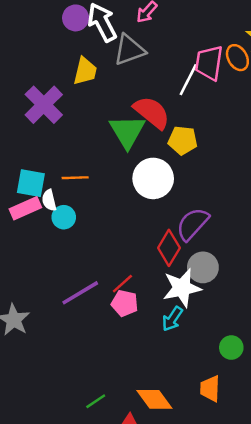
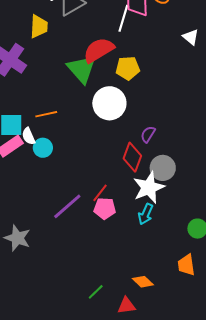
red semicircle: (152, 112) -> (99, 50), turned -60
purple semicircle: (193, 224) -> (148, 134), size x0.6
orange diamond: (154, 399) -> (143, 282), size x0.7

